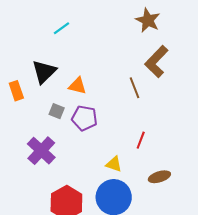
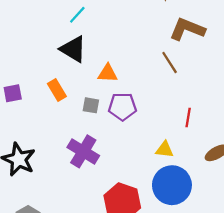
brown L-shape: (156, 62) -> (187, 29), turned 80
black triangle: (44, 72) -> (73, 49), moved, turned -32
orange rectangle: (16, 91) -> (57, 90), moved

